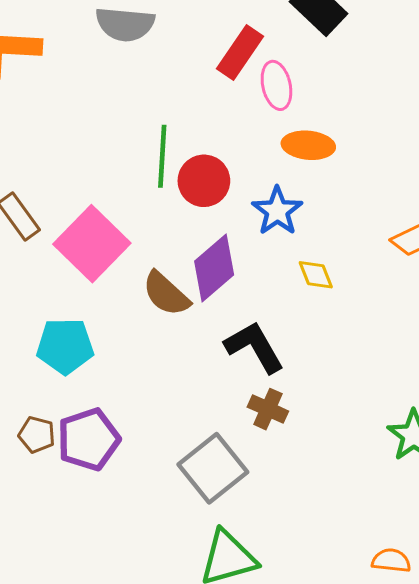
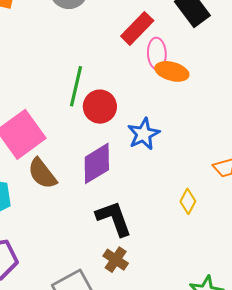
orange ellipse: (308, 145) -> (172, 71), moved
yellow diamond: (316, 275) -> (188, 201), moved, turned 40
brown semicircle: (166, 294) -> (42, 174), moved

